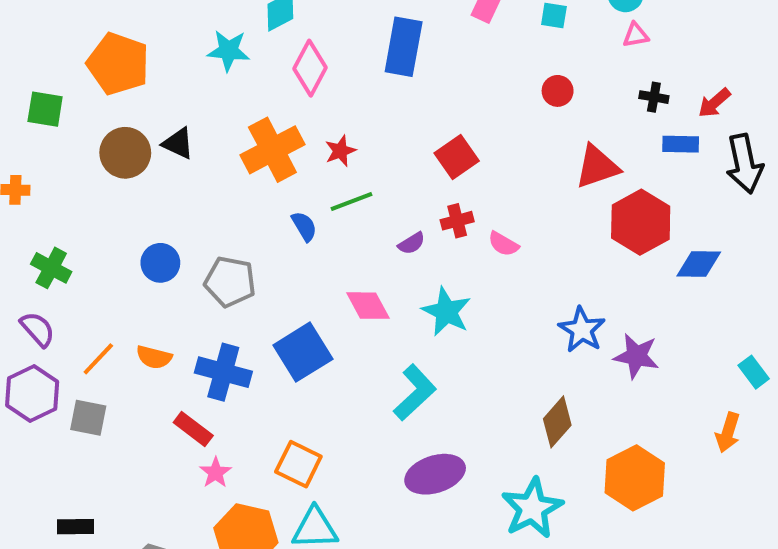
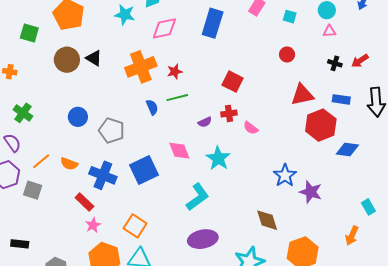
pink diamond: (310, 68) -> (164, 28), turned 44
red arrow: (714, 103) -> (360, 61), moved
blue rectangle: (681, 144) -> (341, 99), moved
red square: (457, 157) -> (233, 82), turned -35
brown diamond: (557, 422) -> (267, 220), turned -65

